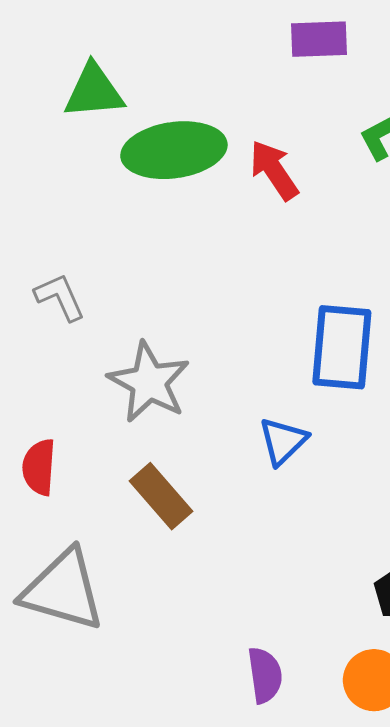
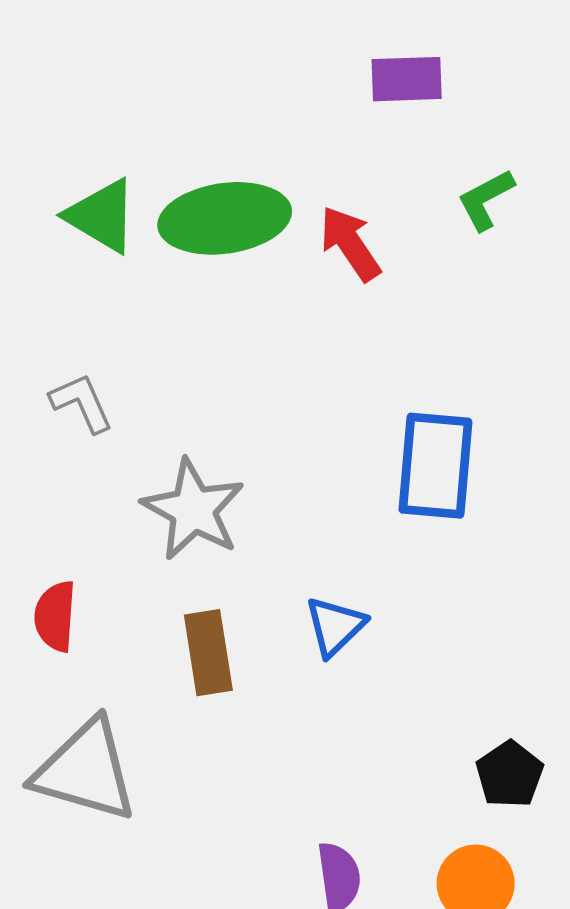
green triangle: (94, 91) -> (102, 216), moved, turned 36
blue triangle: (283, 441) -> (335, 626), moved
brown rectangle: (161, 496) -> (208, 653), turned 32

